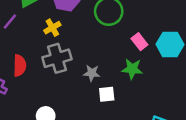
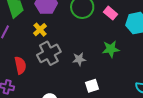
pink rectangle: (139, 42) -> (110, 13), moved
white square: (107, 94) -> (92, 86), moved

